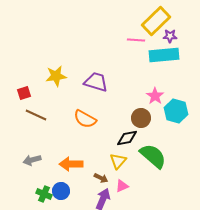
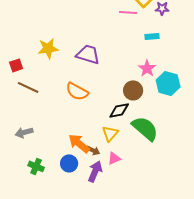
cyan rectangle: (164, 55) -> (152, 36), moved, size x0.5
orange arrow: (71, 164) -> (79, 143), moved, turned 40
blue circle: (61, 191) -> (69, 163), moved

